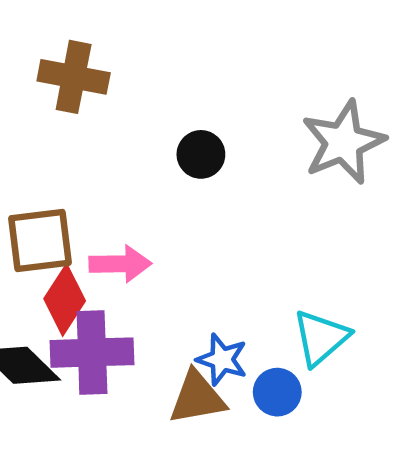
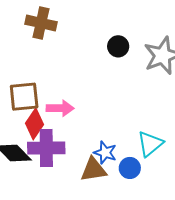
black circle: (201, 154) -> (118, 46), moved

